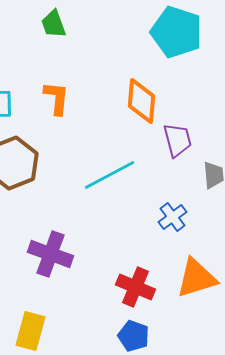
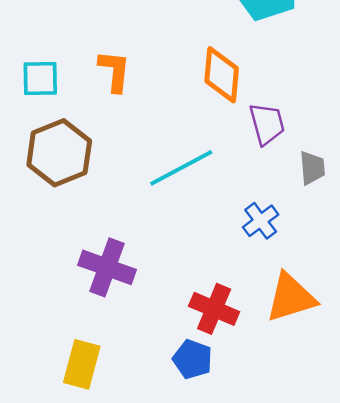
blue pentagon: (134, 336) -> (193, 359), moved

